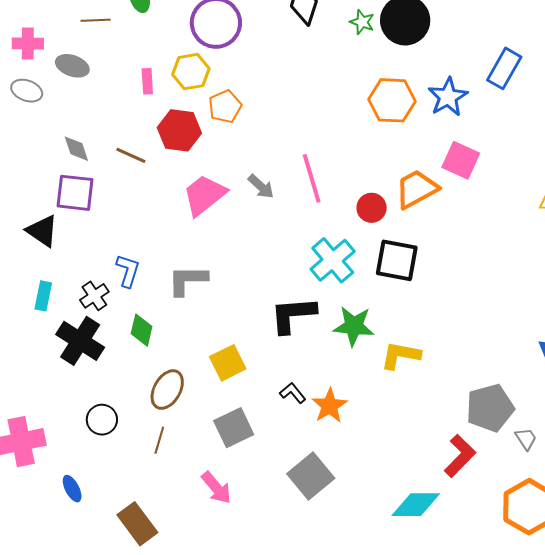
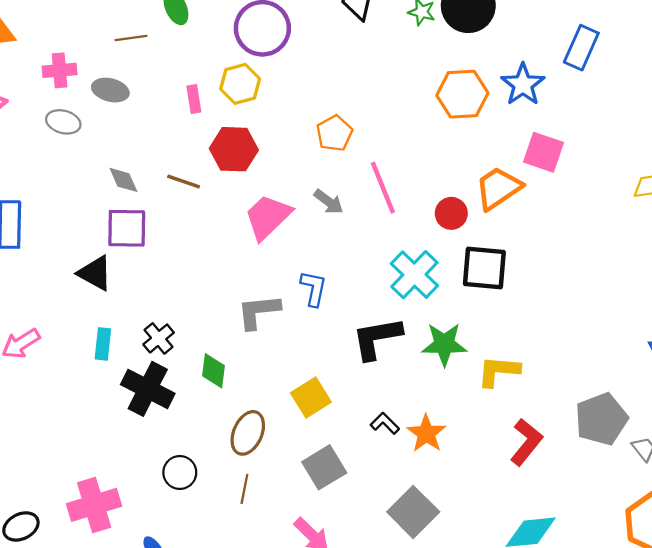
orange pentagon: (225, 107) -> (334, 133), moved
blue L-shape: (128, 271) -> (314, 288), moved
red L-shape: (460, 456) -> (526, 442), moved

